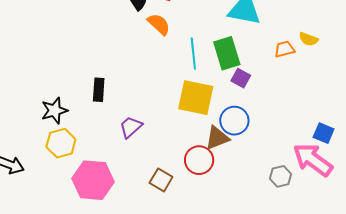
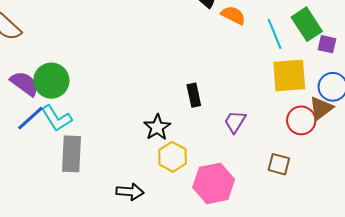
red circle: (199, 160) -> (301, 120), moved

